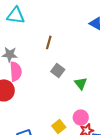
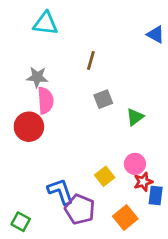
gray square: (58, 70) -> (103, 99), turned 32
green triangle: (81, 83) -> (135, 117), turned 32

